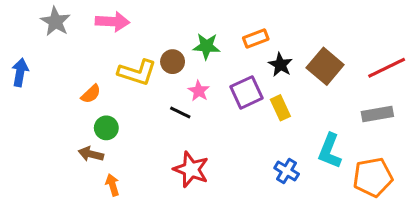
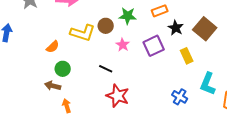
yellow rectangle: (280, 108) -> (187, 56), moved
black line: (180, 112) -> (106, 69), moved

